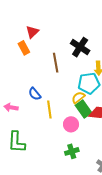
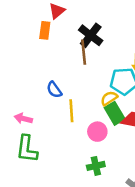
black cross: (80, 47) -> (91, 35), moved
orange rectangle: (24, 48) -> (45, 30), turned 32
pink arrow: (11, 107) -> (23, 119), moved

